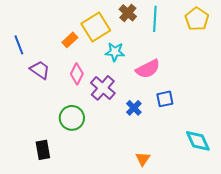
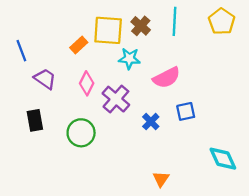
brown cross: (128, 13) -> (141, 26), moved
yellow square: (96, 27) -> (108, 30), turned 36
black rectangle: (43, 150) -> (35, 120), moved

